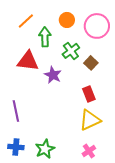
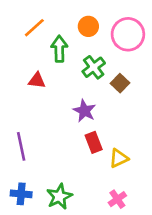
red triangle: (28, 61) -> (37, 80), size x0.6
purple star: (53, 75) -> (84, 111), moved
red rectangle: (89, 94) -> (94, 142), moved
yellow triangle: (90, 120) -> (119, 158), size x0.7

